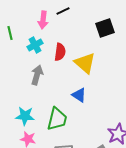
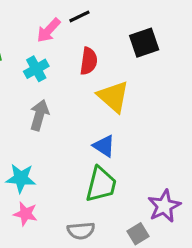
pink arrow: (43, 20) -> (49, 30), turned 36
red semicircle: (60, 52) -> (89, 61), moved
green trapezoid: (57, 119) -> (101, 184), moved

